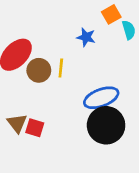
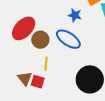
yellow line: (61, 68) -> (46, 64), moved
blue ellipse: (101, 98) -> (68, 39), moved, turned 55

